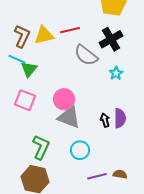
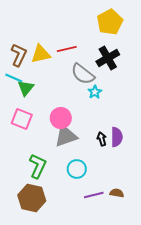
cyan star: (116, 73) -> (95, 92), moved
gray triangle: (69, 117) -> (66, 136), turned -40

